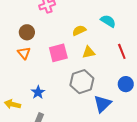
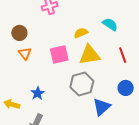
brown circle: (27, 32) -> (19, 33), moved
yellow triangle: (89, 52) -> (89, 55), size x1.6

